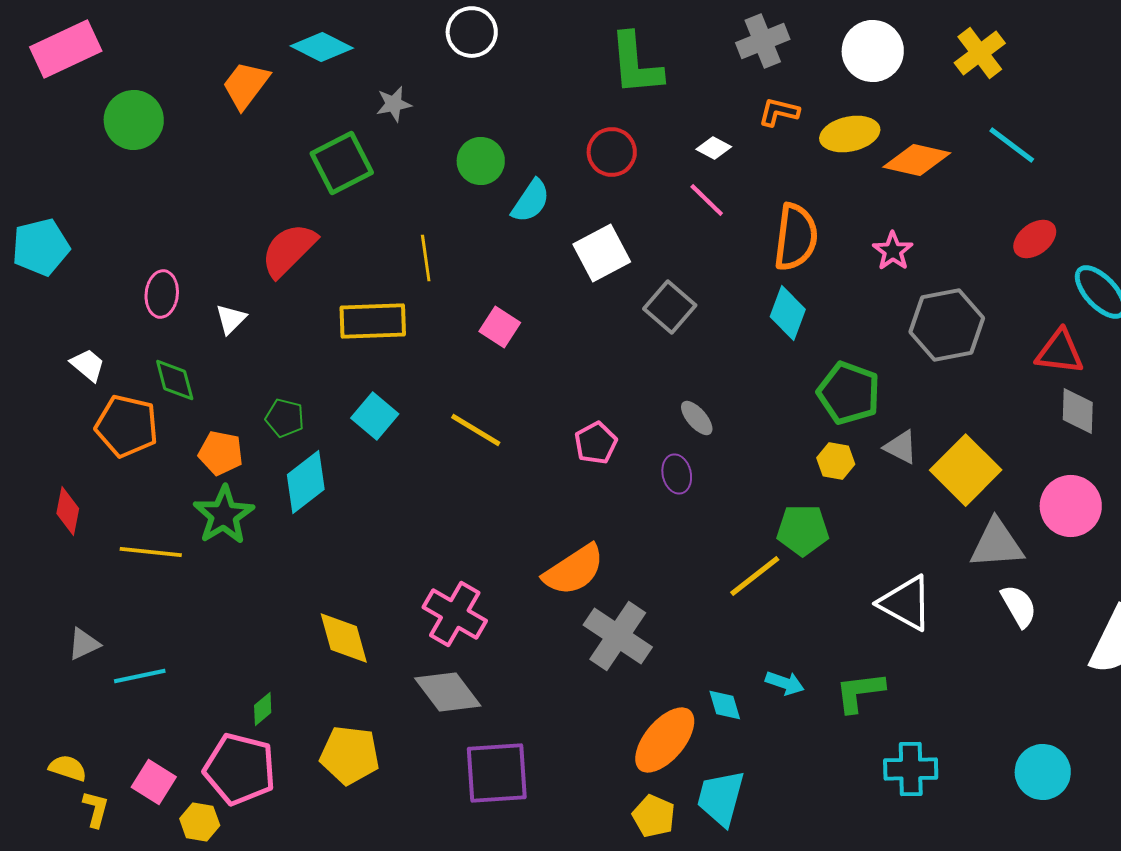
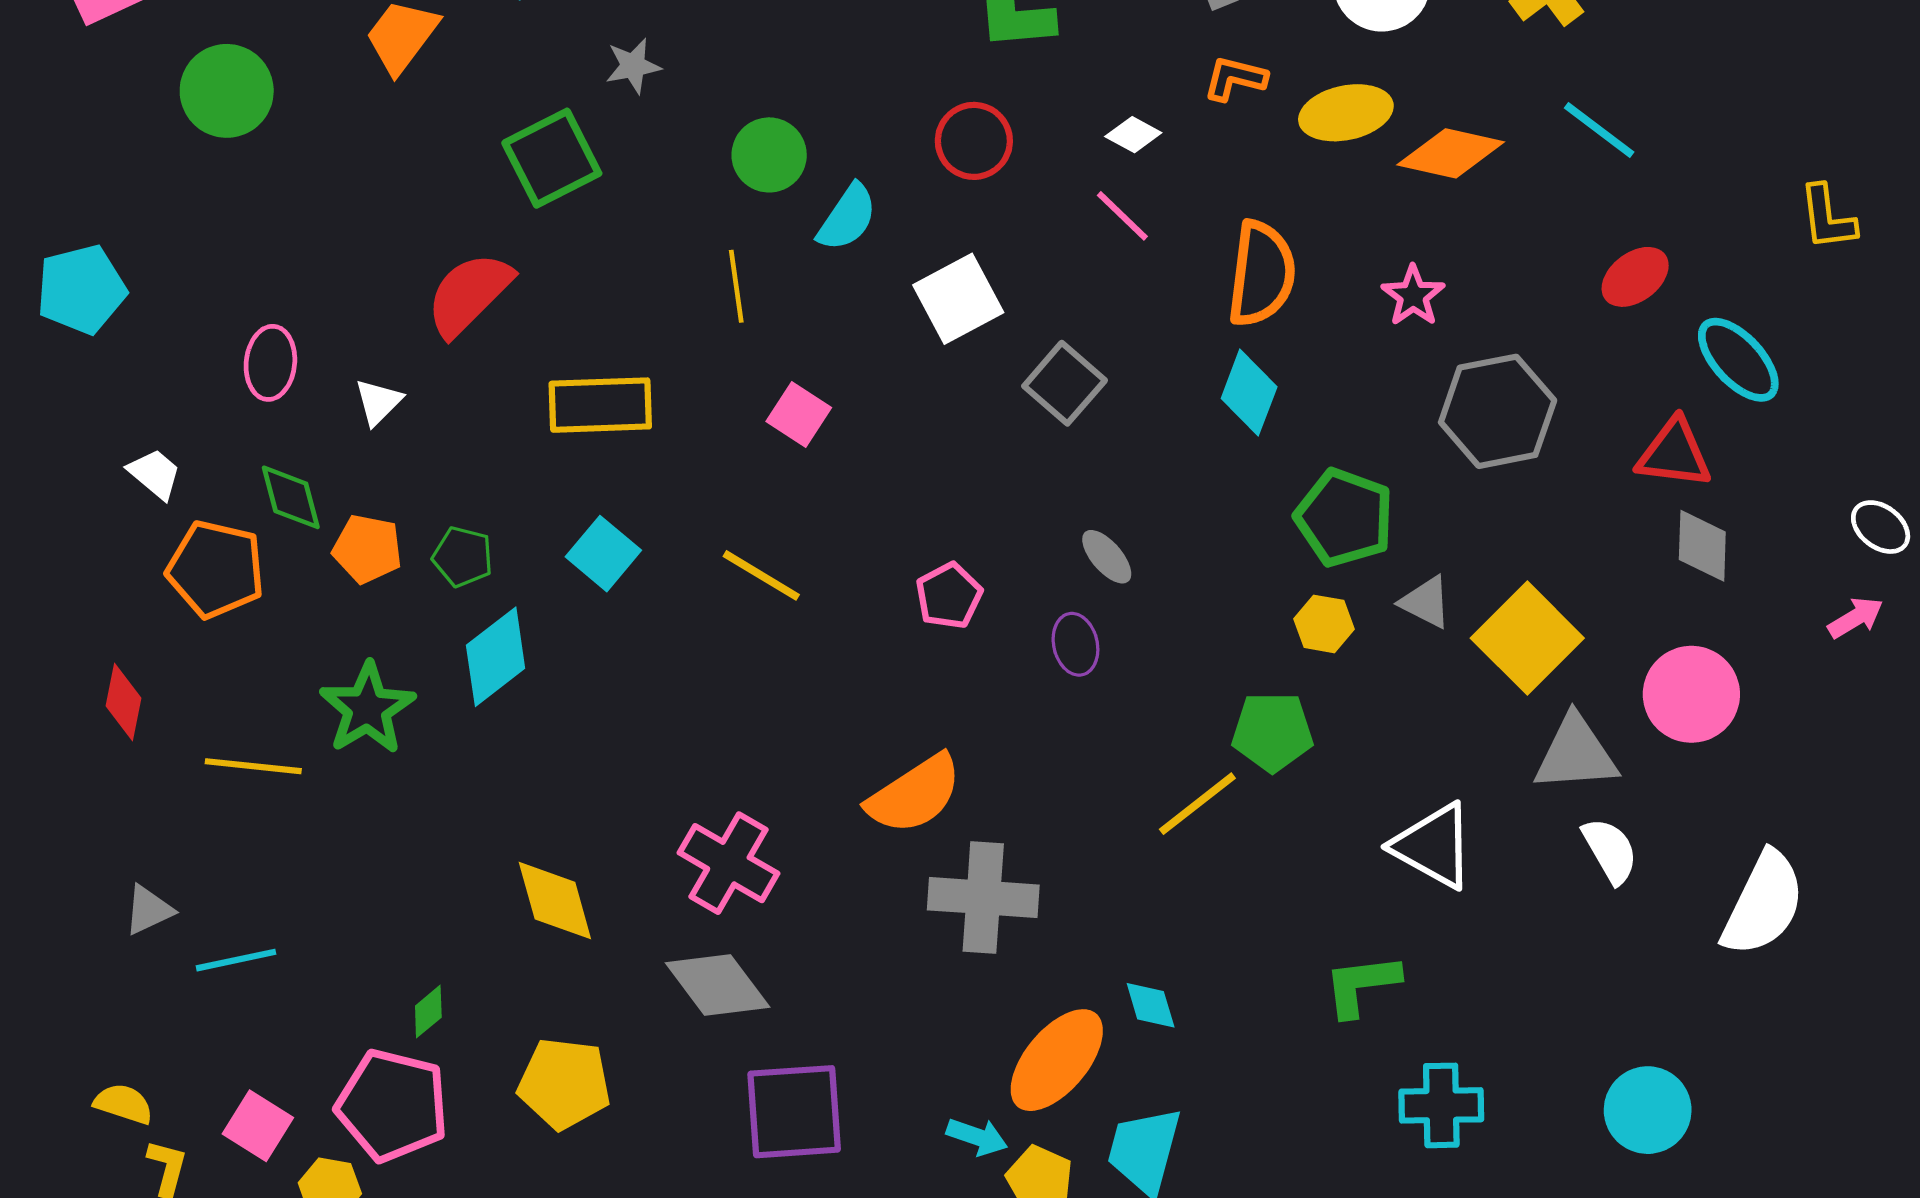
yellow line: (426, 258) -> (736, 286), moved
orange pentagon: (221, 453) -> (367, 549), moved
gray cross: (618, 636) -> (983, 897), turned -30
cyan arrow: (785, 683) -> (977, 1137), moved

